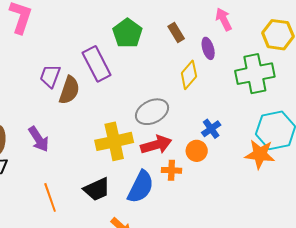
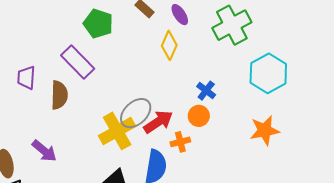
purple trapezoid: (50, 76) -> (26, 78), moved
gray ellipse: (152, 112) -> (136, 113), moved
orange star: (260, 154) -> (265, 130), moved

